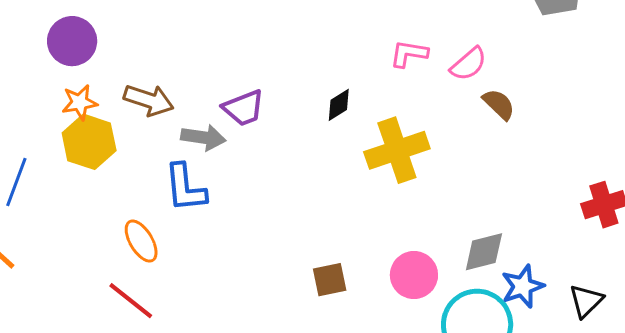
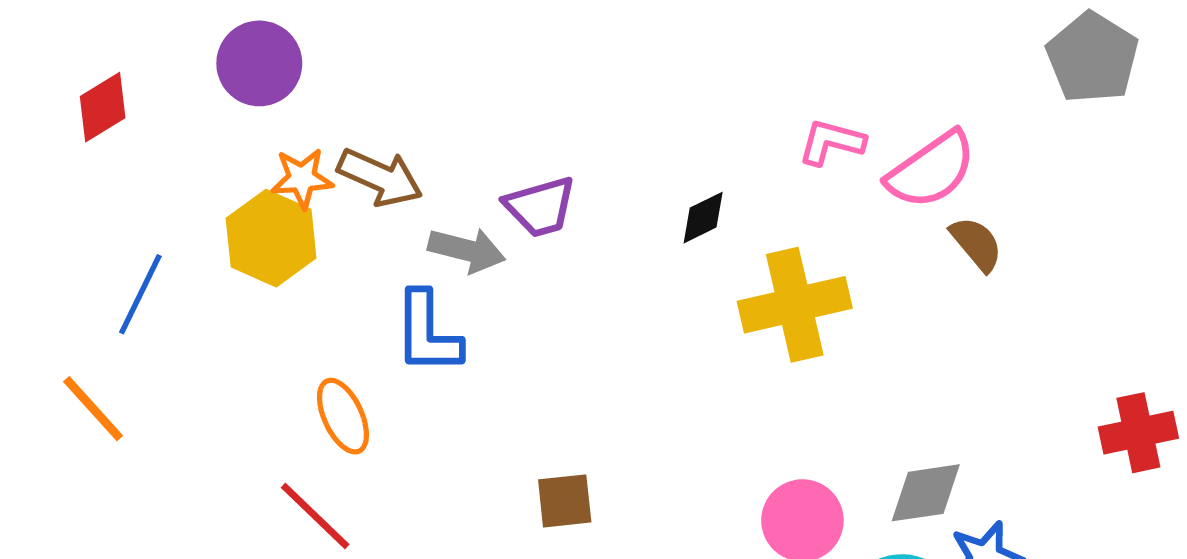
pink semicircle: (468, 64) -> (931, 170), size x1.4
orange star: (80, 102) -> (302, 178), moved
brown square: (330, 280) -> (565, 501), moved

